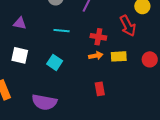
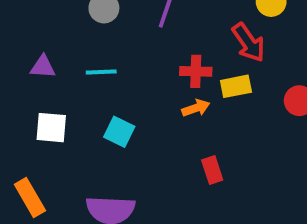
cyan line: (62, 31) -> (101, 72), moved
yellow rectangle: (119, 56) -> (236, 86), moved

